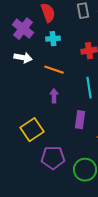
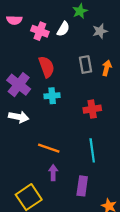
orange line: (54, 70) -> (49, 148), moved
purple arrow: (54, 96) -> (53, 173), moved

